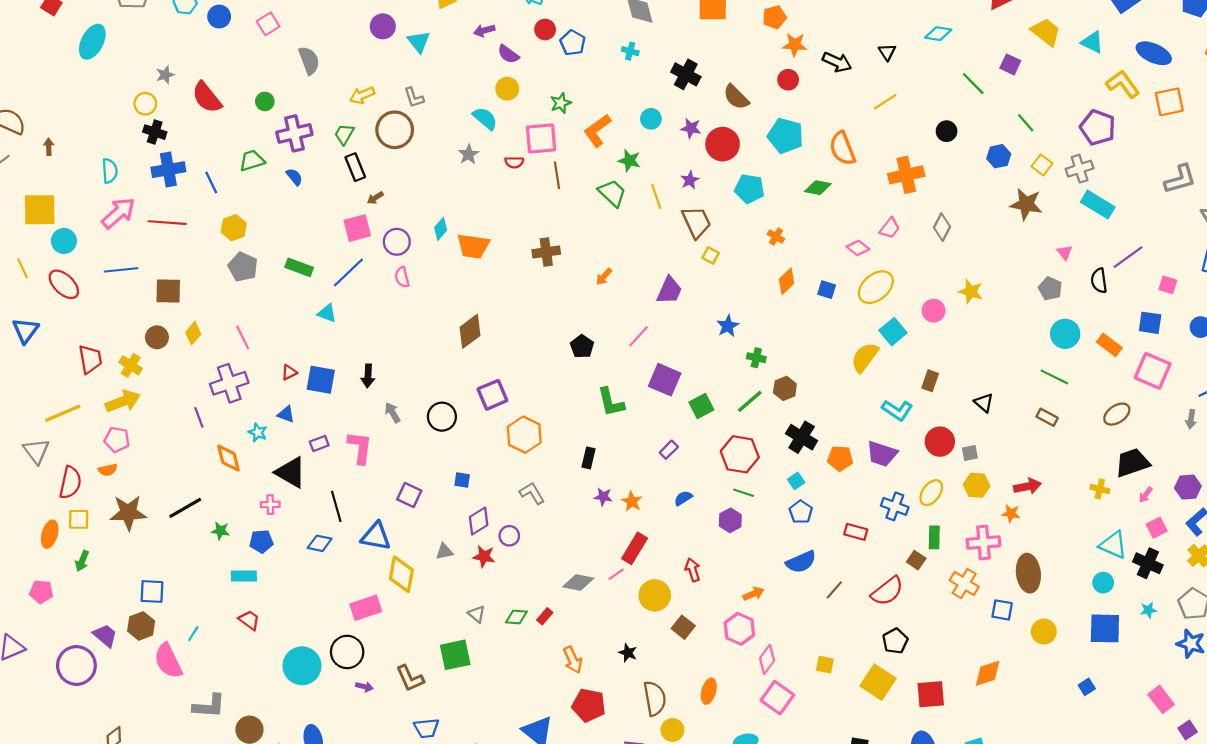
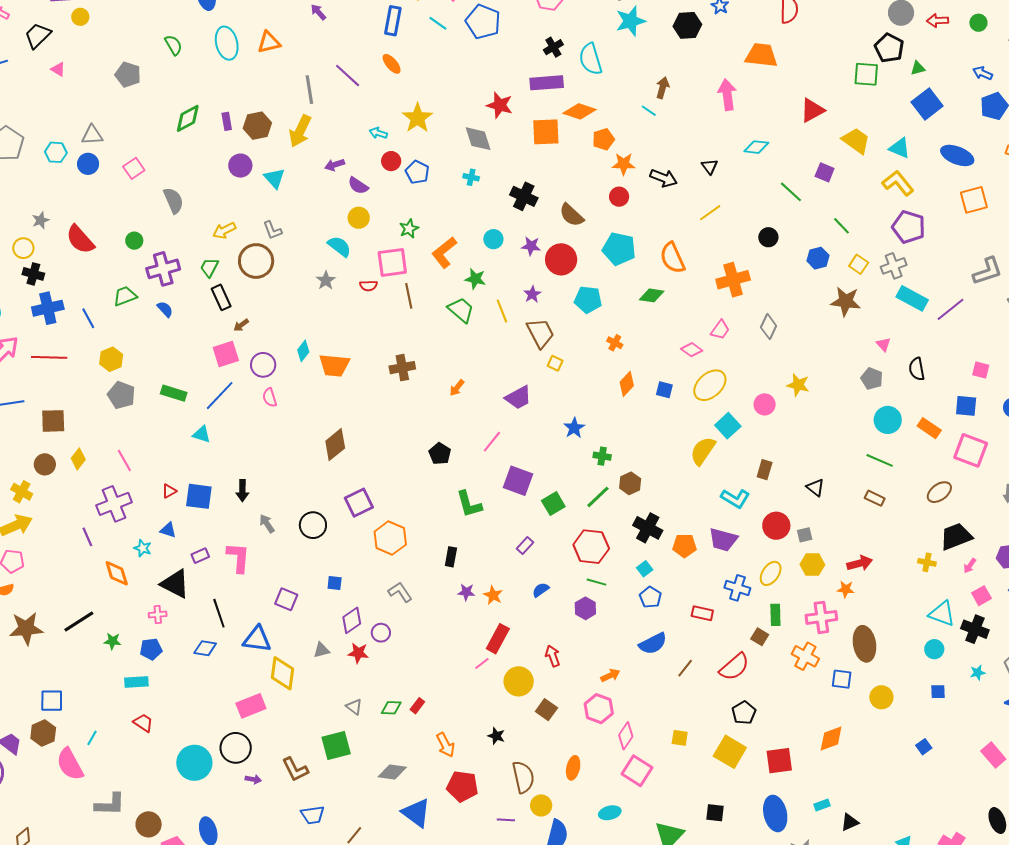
yellow L-shape: (1123, 84) -> (898, 183), moved
purple line: (1128, 257) -> (950, 309), moved
purple trapezoid: (669, 290) -> (518, 398), turned 40
gray diamond: (578, 582) -> (392, 772), moved
blue square: (1105, 628) -> (938, 692), size x0.5

